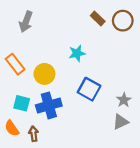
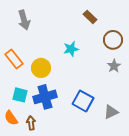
brown circle: (123, 21) -> (113, 40), moved
gray arrow: (26, 22) -> (24, 20), turned -36
blue square: (89, 89) -> (83, 101), moved
gray star: (124, 100) -> (114, 66), moved

